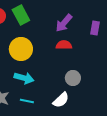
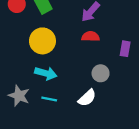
purple rectangle: (95, 28) -> (125, 49), moved

